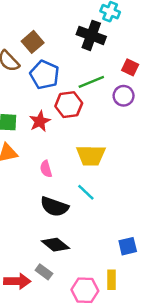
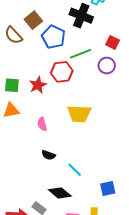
blue pentagon: (45, 75) -> (53, 37), moved
cyan line: (86, 192) -> (75, 170), moved
black semicircle: (54, 207) -> (48, 155), size x0.6
black diamond: (55, 245) -> (60, 193), moved

